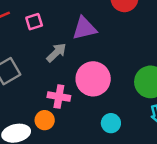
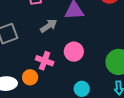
pink circle: (93, 79) -> (74, 52), size x0.7

